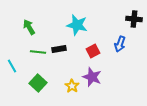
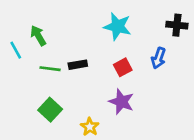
cyan star: (77, 25) -> (117, 26), moved
cyan line: (12, 66) -> (16, 50), moved
yellow star: (72, 86) -> (90, 127), moved

